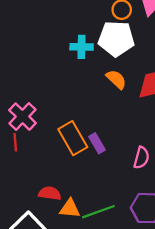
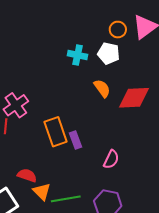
white pentagon: (116, 39) -> (109, 53), size x0.7
orange triangle: (70, 208) -> (42, 192), turned 30

